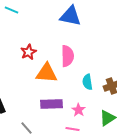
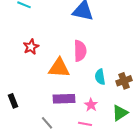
red star: (28, 52) -> (31, 47), moved
gray line: (26, 128) -> (47, 123), moved

